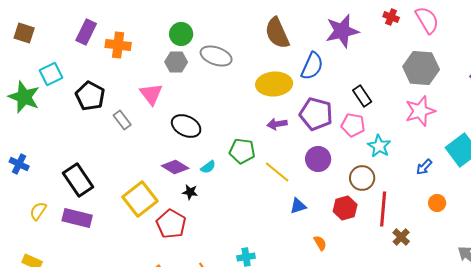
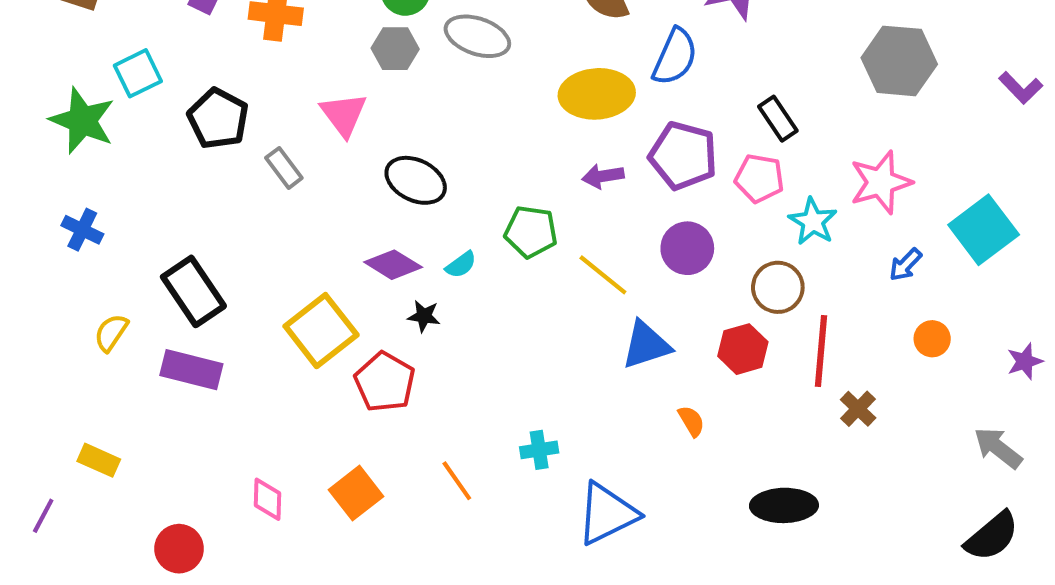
pink star: (420, 111) -> (881, 182), moved
blue cross: (19, 164) -> (82, 230), moved
blue triangle: (298, 206) -> (646, 345), size x1.5
yellow semicircle: (38, 211) -> (111, 333), moved

